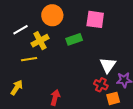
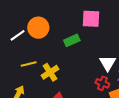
orange circle: (52, 15) -> (38, 28), moved
yellow cross: (40, 41) -> (50, 72), moved

